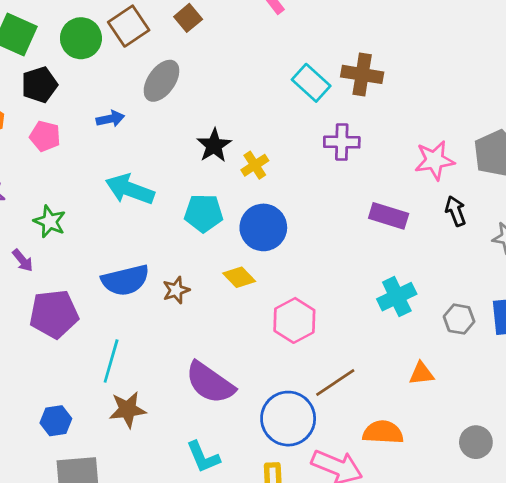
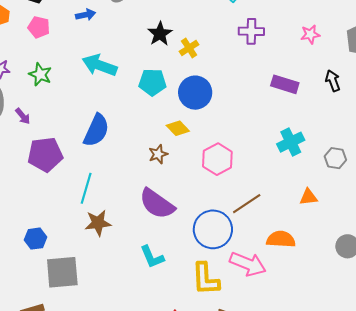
pink star: (434, 160) -> (310, 34), moved, size x0.7
green star: (50, 221) -> (40, 74), moved
blue semicircle: (125, 280) -> (96, 130), turned -52
brown star: (176, 290) -> (158, 154), moved
blue hexagon: (56, 421) -> (35, 239), moved

